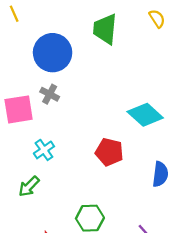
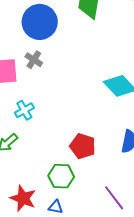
red pentagon: (109, 152) -> (83, 146), moved

